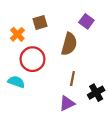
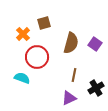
purple square: (86, 21) -> (95, 44), moved

